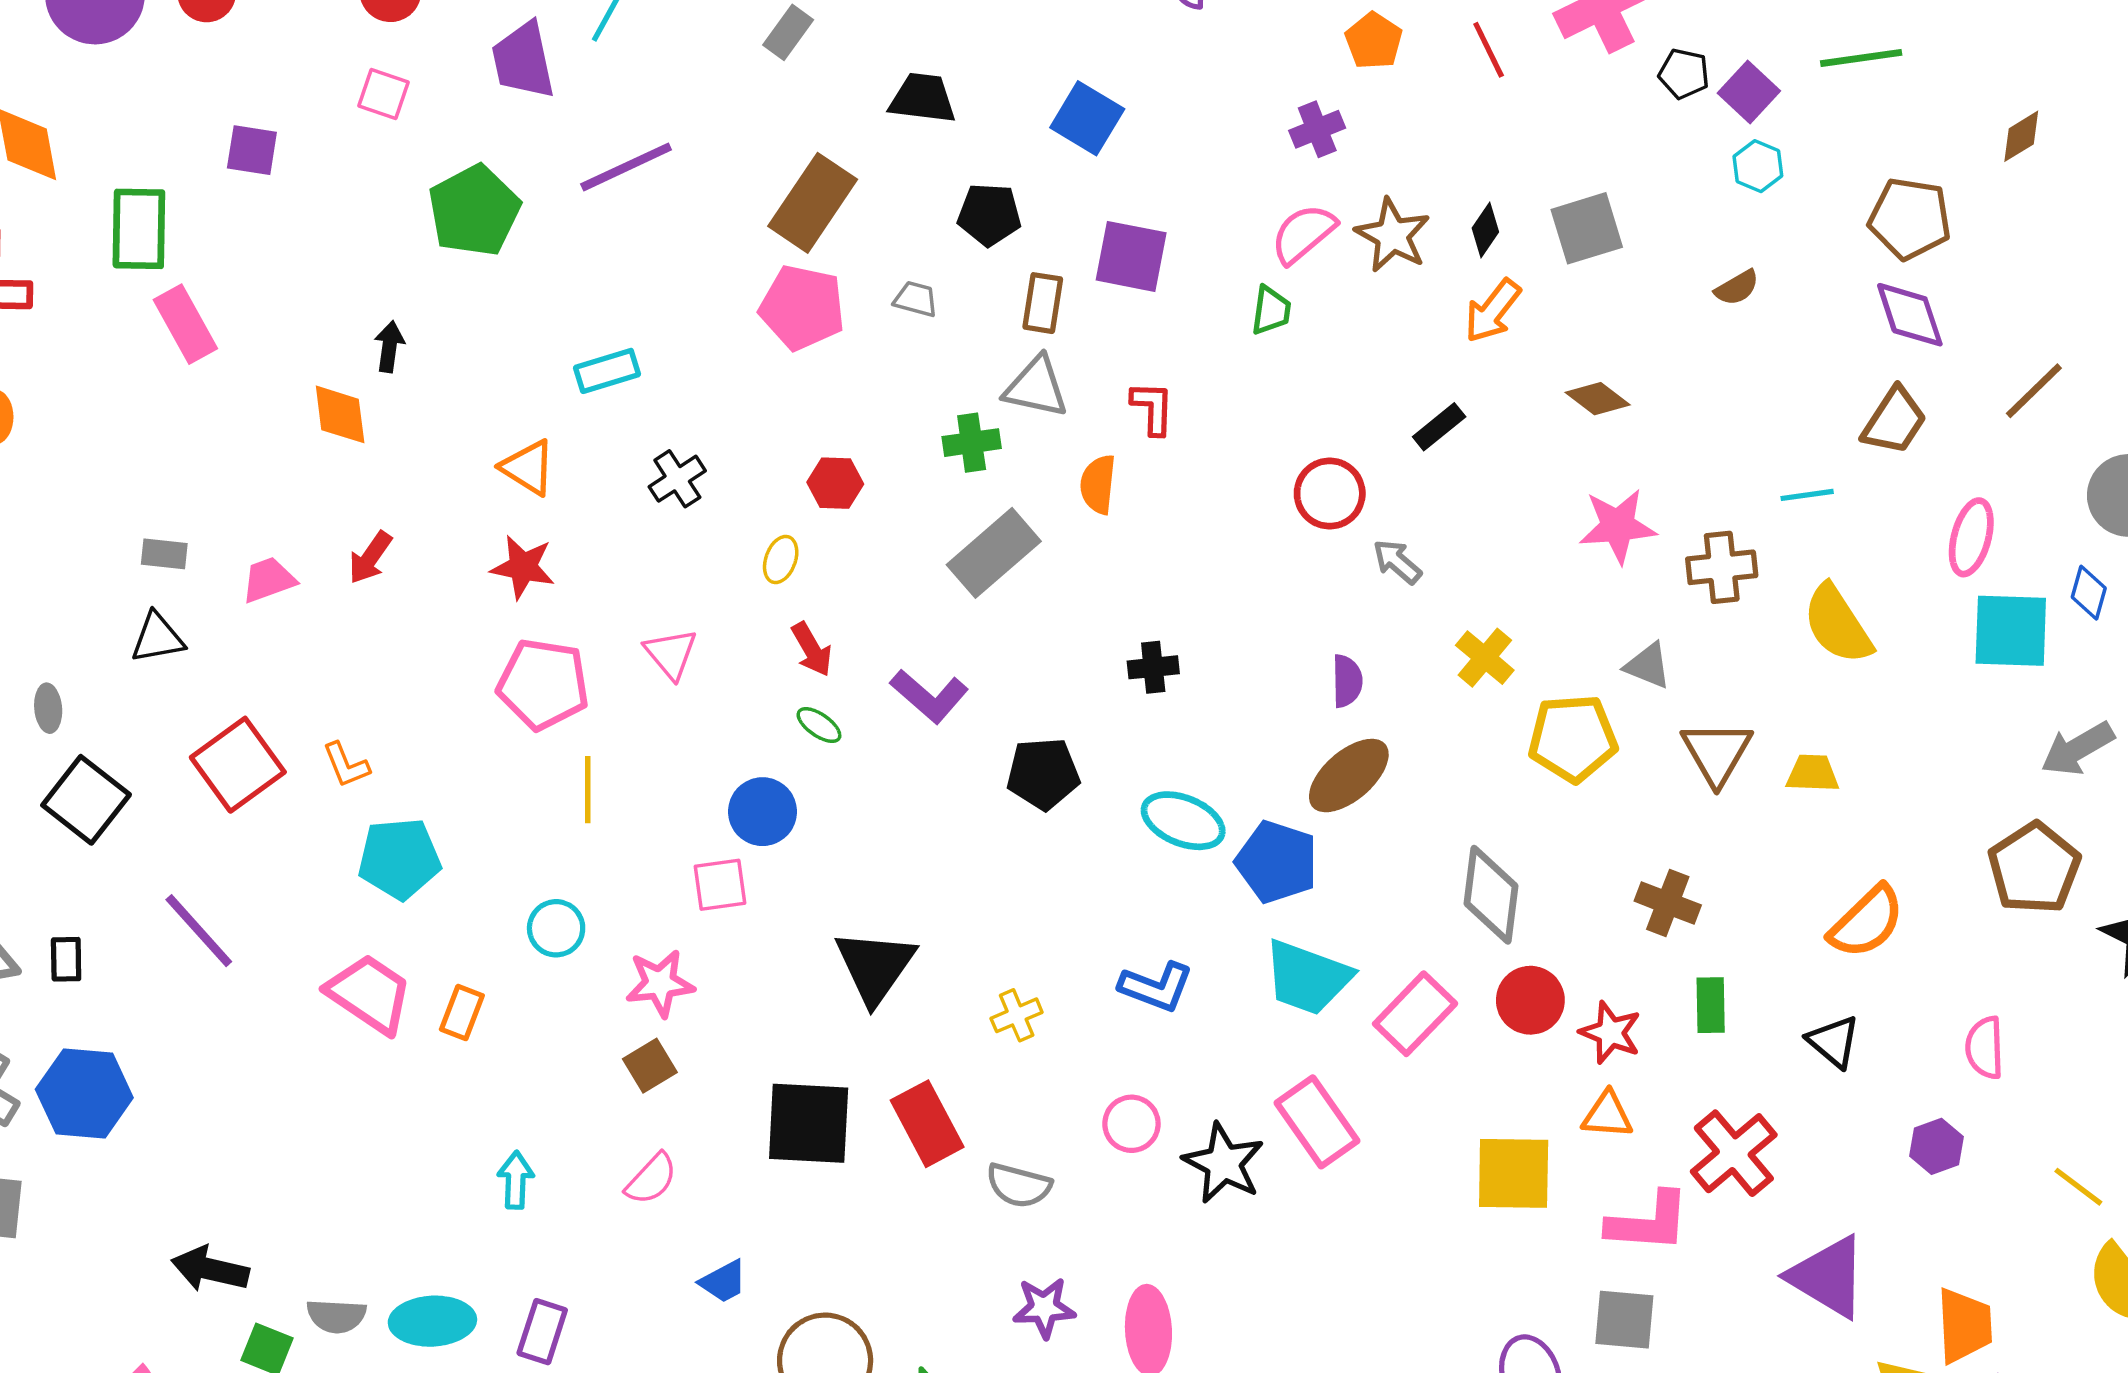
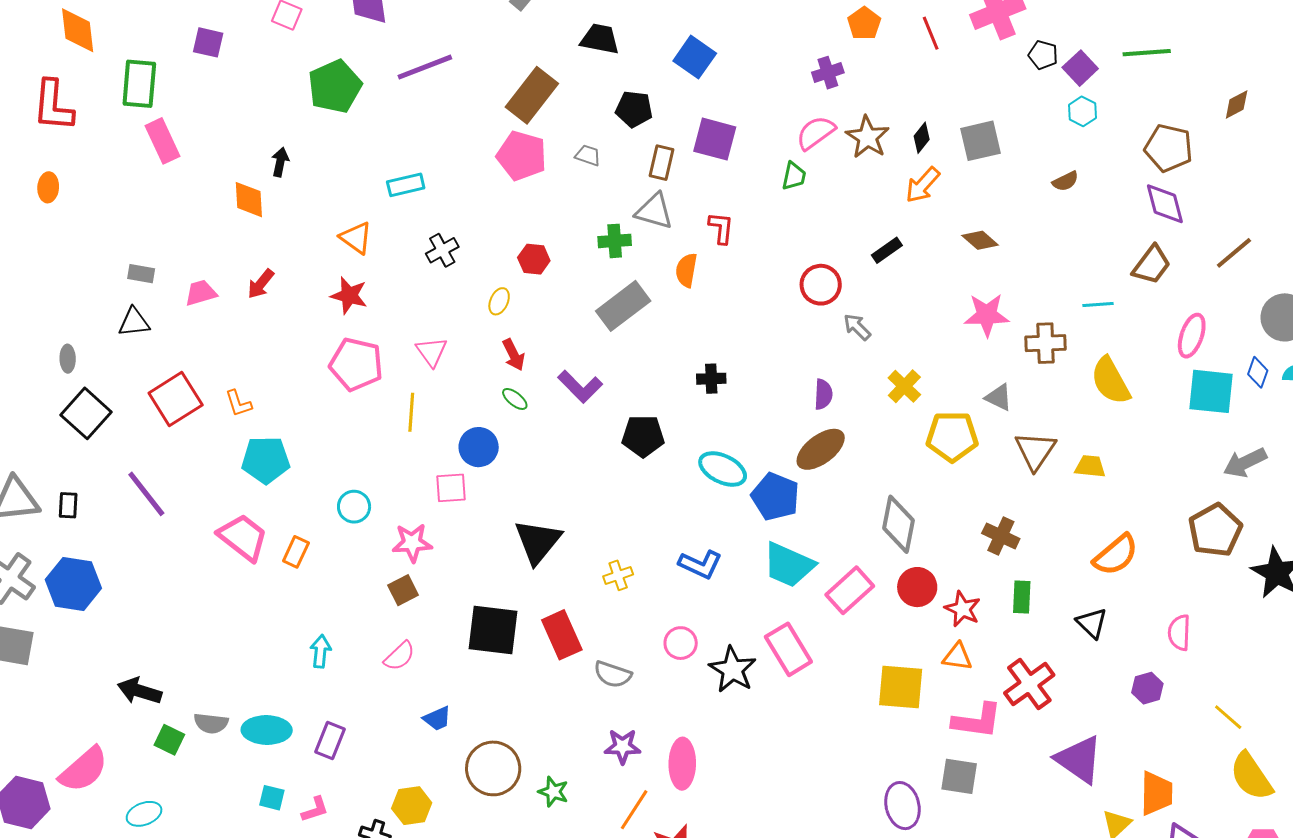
yellow line: (588, 790) -> (411, 412), moved

